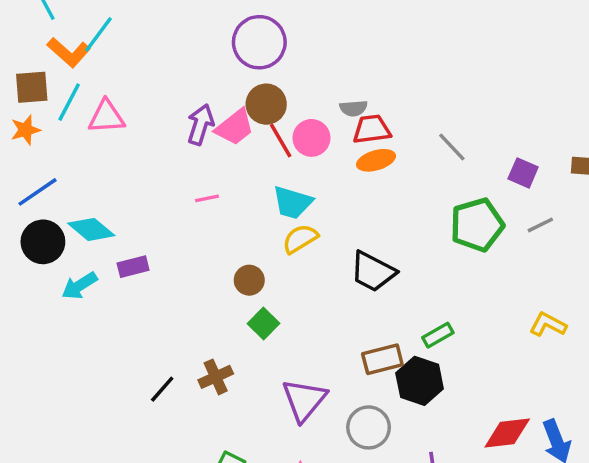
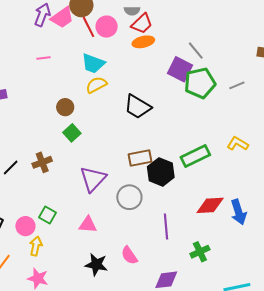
red trapezoid: (372, 129) -> (142, 24), turned 140
gray line: (452, 147) -> (196, 51), moved
purple square: (523, 173) -> (180, 69), moved, size x1.4
green rectangle: (438, 335) -> (195, 156), moved, size x1.6

